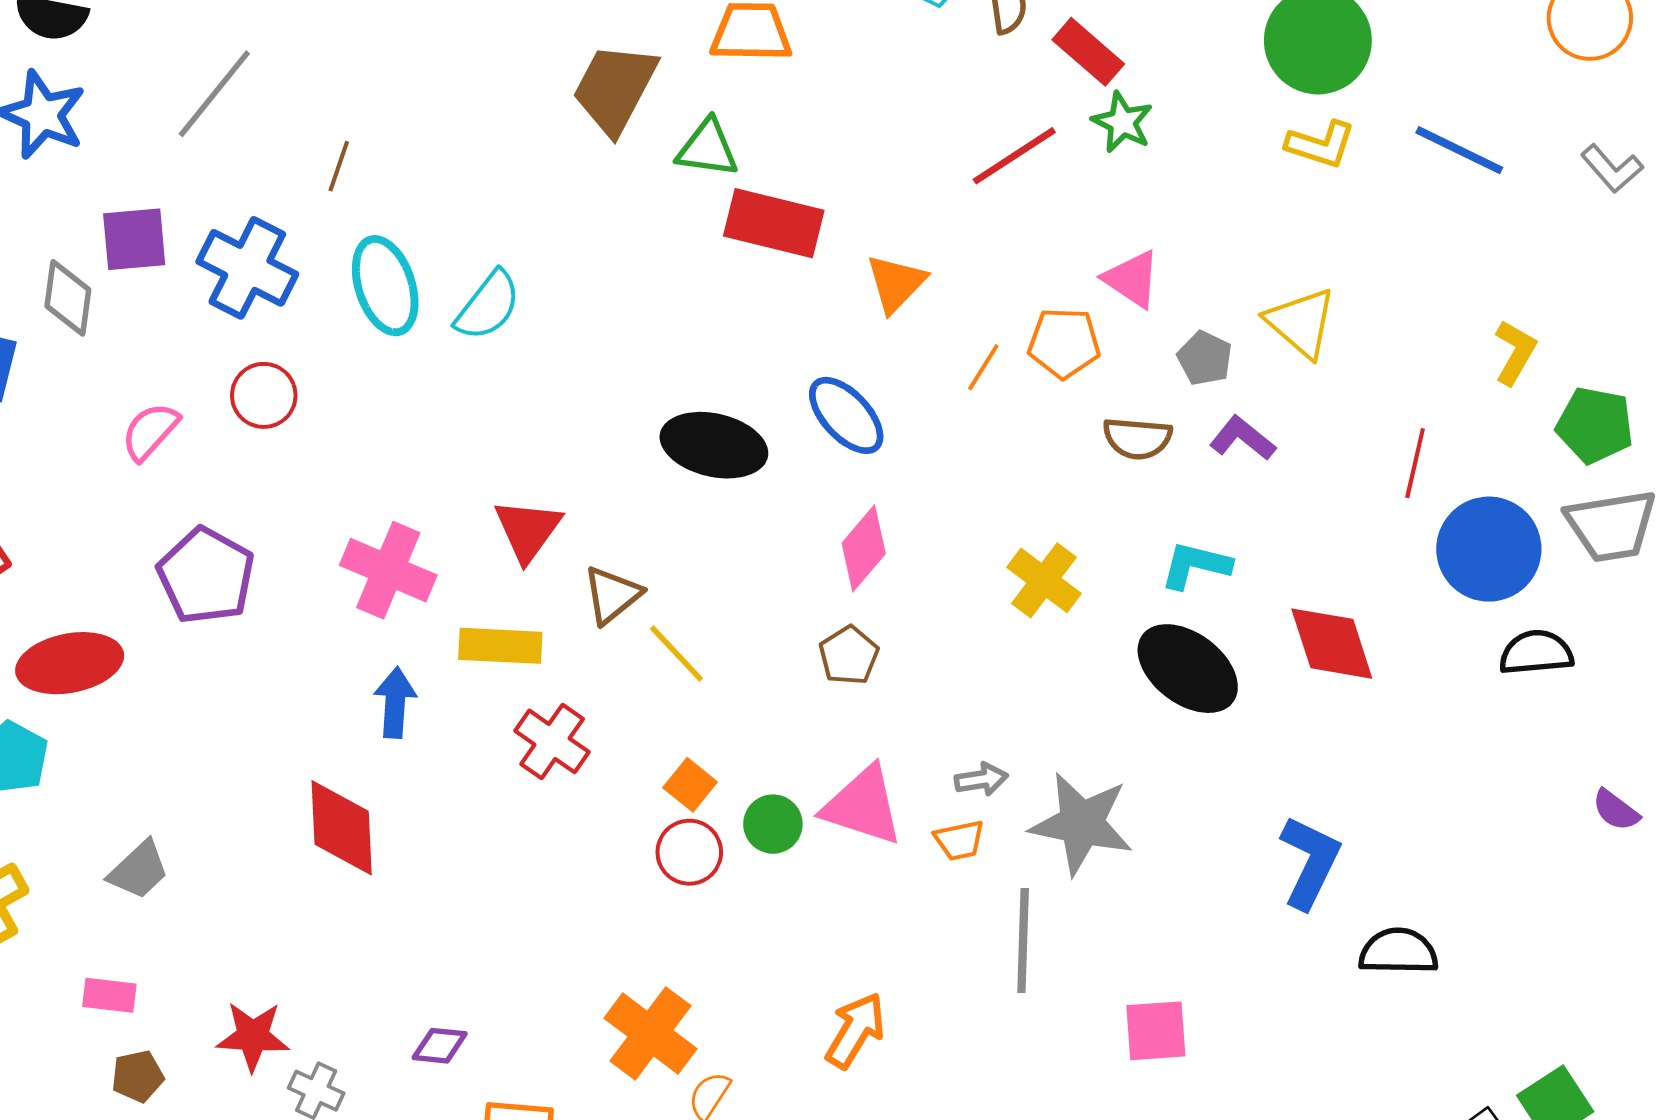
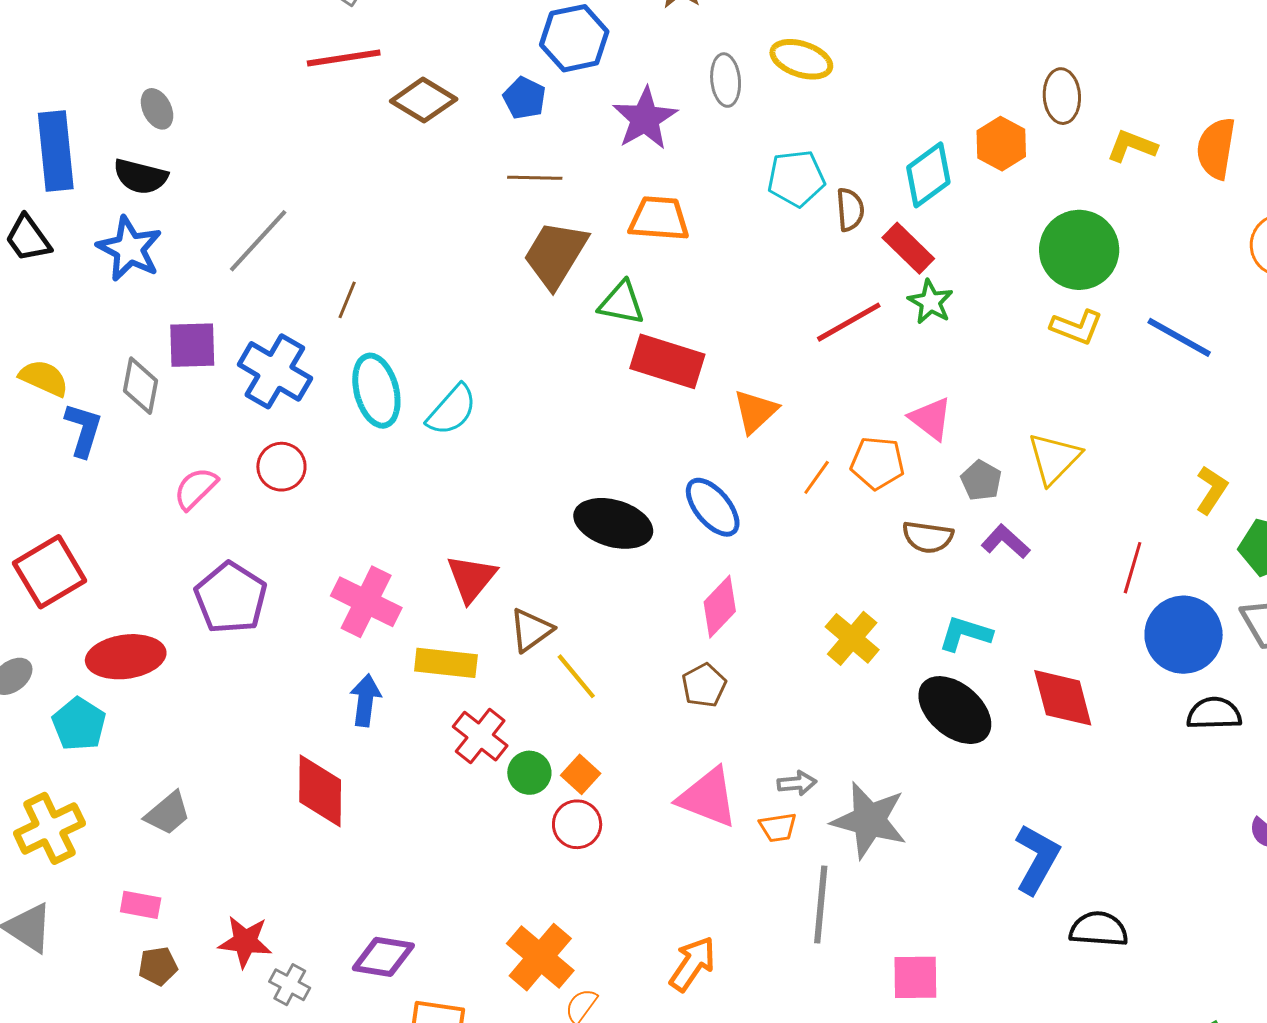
yellow triangle: (1301, 323) -> (1054, 458), turned 30
green circle: (773, 824) -> (529, 773), moved
purple diamond: (440, 1046) -> (383, 957), size x1.5

